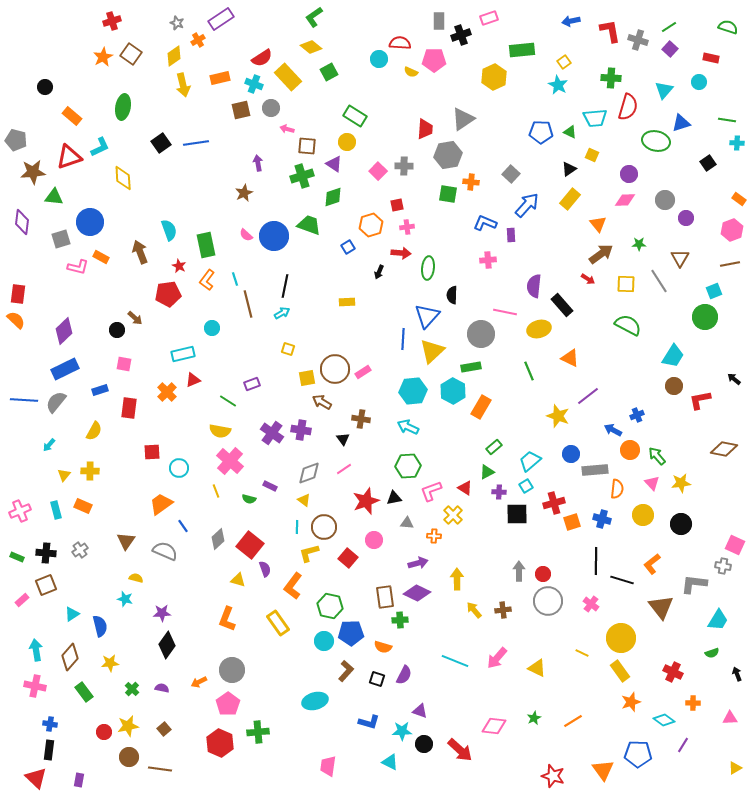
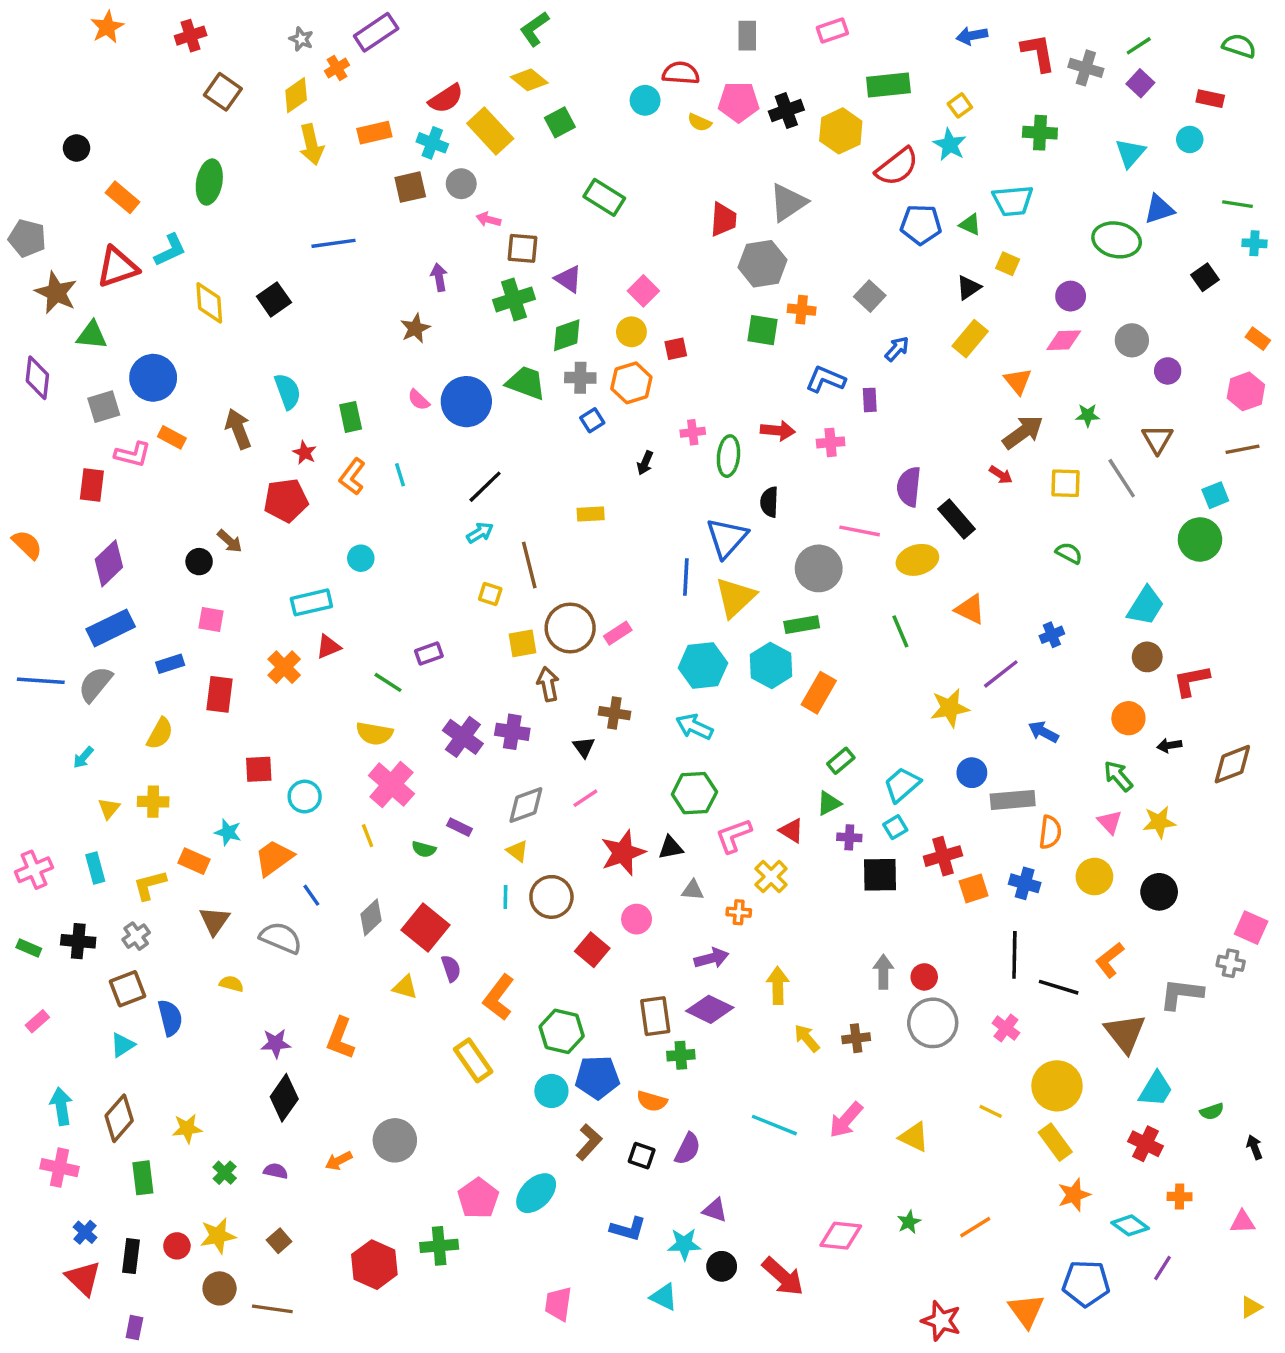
black cross: (461, 35) -> (786, 111), moved
orange star: (103, 57) -> (107, 27), moved
red semicircle: (628, 107) -> (897, 167), moved, turned 36
yellow circle: (347, 142) -> (631, 332), moved
black square: (161, 143) -> (274, 299), moved
gray cross: (404, 166) -> (580, 378), moved
brown star: (33, 172) -> (56, 293), turned 30
blue arrow: (527, 205) -> (897, 349), size x0.6
pink cross: (407, 227) -> (693, 432), moved
green rectangle: (206, 245) -> (351, 417), size x0.7
red arrow: (401, 253) -> (778, 431), moved
black line: (285, 286) -> (485, 487), turned 35
red rectangle: (18, 294) -> (92, 485), moved
brown line: (248, 304) -> (529, 565), moved
green semicircle: (628, 325) -> (1069, 553), size x0.6
black arrow: (734, 379) -> (1169, 745), moved, turned -48
brown arrow: (322, 402) -> (548, 684), turned 48
blue cross: (637, 415) -> (1052, 635), moved
yellow star: (558, 416) -> (950, 708), turned -30
brown diamond: (724, 449) -> (1232, 764), turned -32
orange circle: (630, 450) -> (1128, 718), moved
orange rectangle: (83, 506) -> (194, 861), moved
yellow L-shape: (309, 553) -> (150, 885), moved
brown square: (46, 585) -> (128, 989), moved
cyan star: (125, 599) -> (228, 832), moved
orange L-shape: (227, 619) -> (340, 1038), moved
cyan trapezoid: (718, 620) -> (1156, 1089), moved
blue semicircle: (100, 626) -> (170, 1018), moved
green rectangle: (84, 692) -> (143, 1178), turned 30
cyan ellipse: (315, 701) -> (536, 1193), turned -30
pink pentagon: (228, 704) -> (478, 1198), moved
blue cross: (50, 724) -> (85, 1232), turned 32
black rectangle: (49, 750) -> (131, 1256), moved
red triangle: (36, 778) -> (83, 1278), moved

